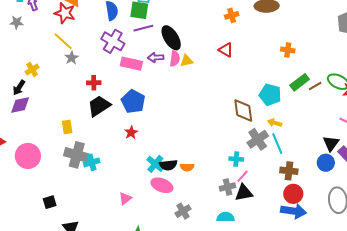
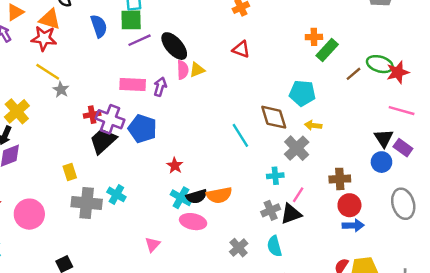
purple cross: (113, 41) -> (110, 119), moved
purple arrow: (156, 58) -> (160, 87), moved, turned 119
yellow cross: (32, 69) -> (17, 111), size x1.5
green rectangle: (300, 82) -> (327, 50), moved
red star: (131, 133) -> (175, 166), moved
cyan line: (277, 144) -> (240, 135), moved
cyan cross: (92, 162) -> (116, 194), moved, turned -35
orange semicircle: (187, 167) -> (219, 195), size x1.5
pink line: (242, 176) -> (298, 195), moved
gray cross: (183, 211) -> (239, 248), moved
blue arrow: (293, 211) -> (353, 225), size x0.7
cyan semicircle: (226, 217) -> (274, 246), turned -96

